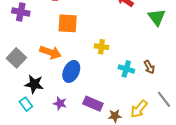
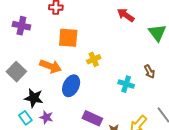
yellow cross: (101, 47) -> (94, 59), moved, turned -32
brown arrow: (149, 67) -> (149, 72), moved
purple star: (60, 103) -> (46, 117), moved

